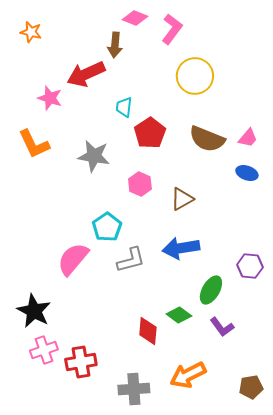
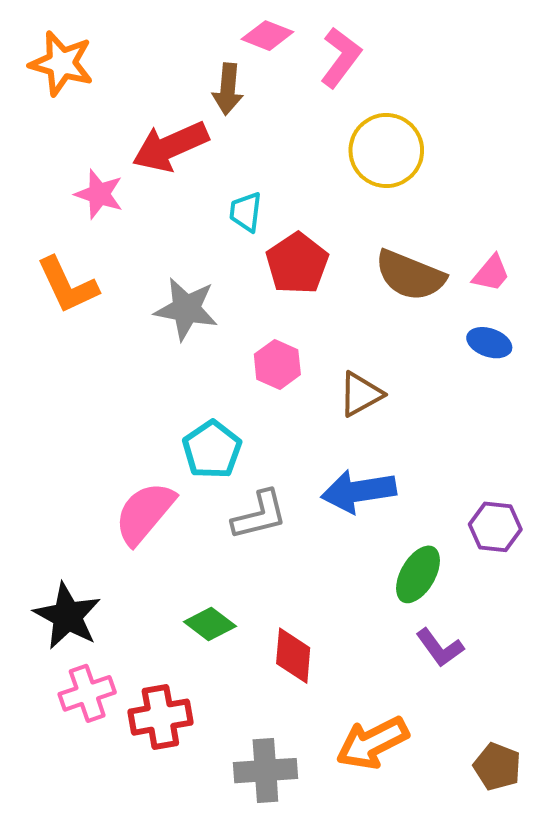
orange star: (31, 32) -> (61, 63), size x1.5
green diamond: (179, 315) -> (210, 624), moved
brown pentagon: (251, 387) -> (497, 767), turned 30

